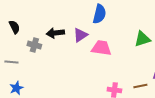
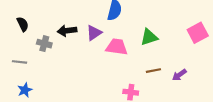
green triangle: (142, 39) -> (149, 37), moved
brown line: (140, 86) -> (153, 71), moved

